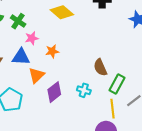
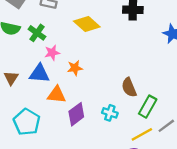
orange triangle: (36, 75) -> (57, 95), turned 48
yellow line: (112, 109) -> (142, 134), turned 66

